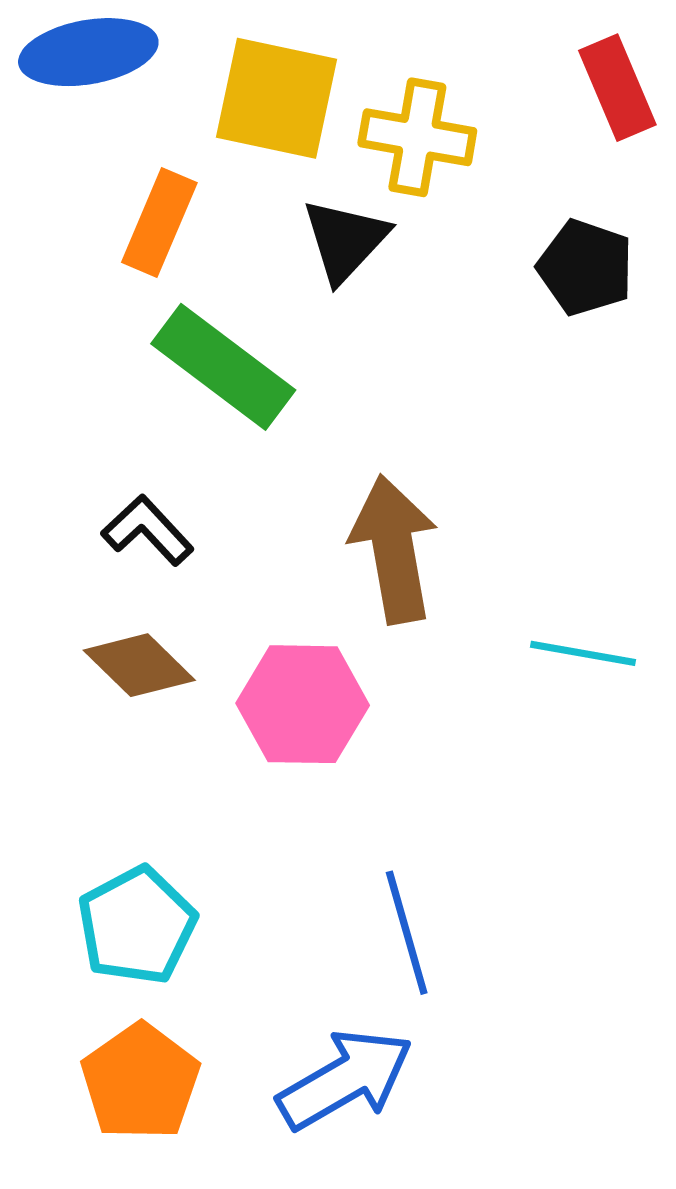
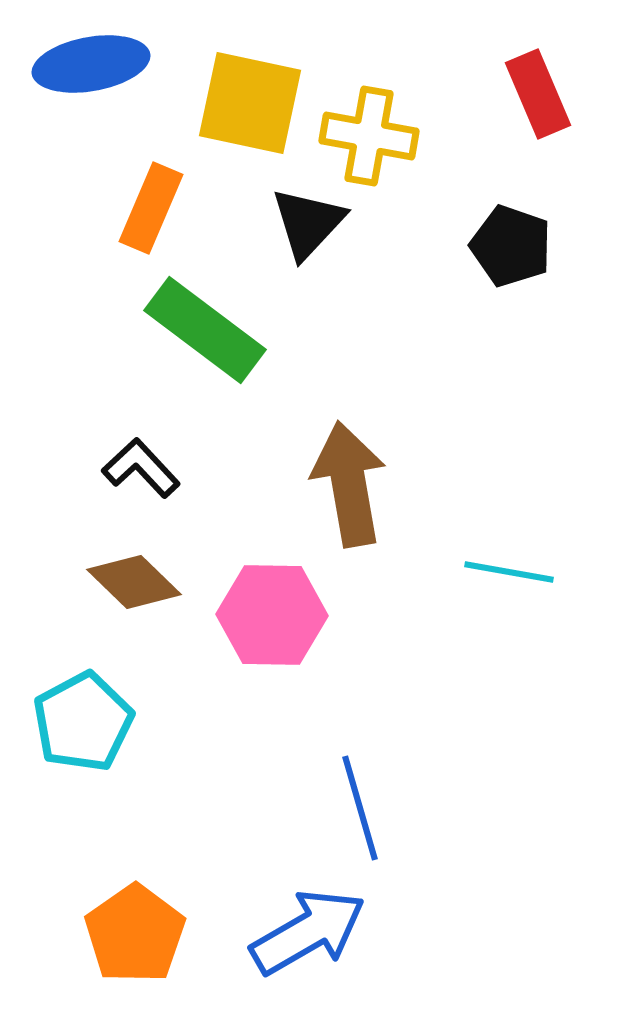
cyan pentagon: (137, 926) -> (83, 722), moved

